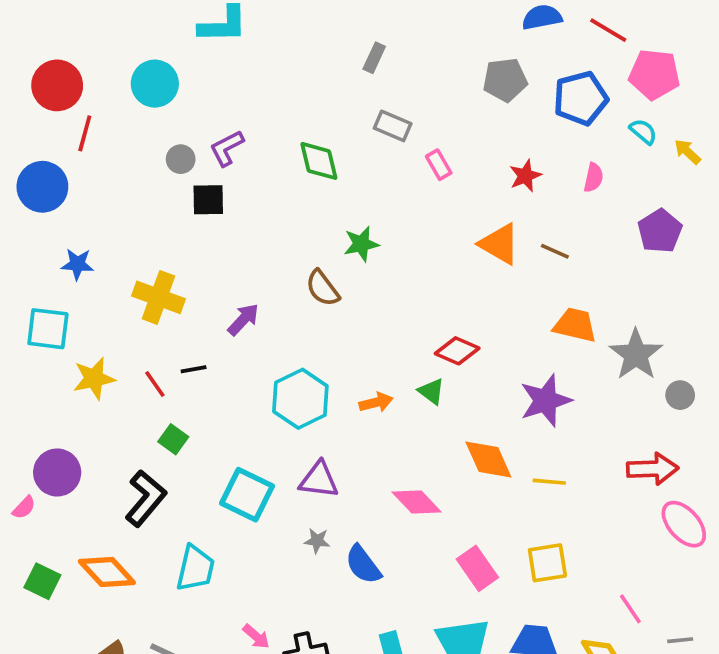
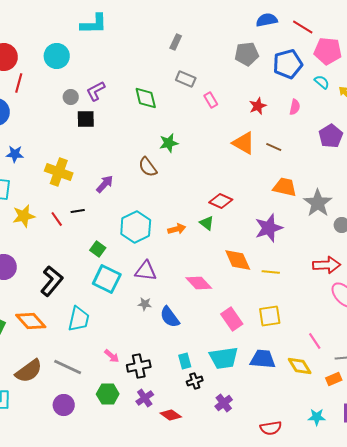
green square: (173, 439) -> (98, 249), moved

